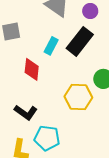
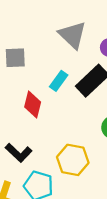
yellow hexagon: (78, 97) -> (73, 160), moved

